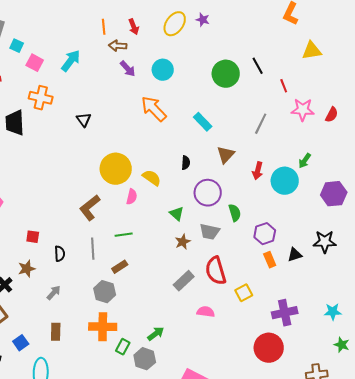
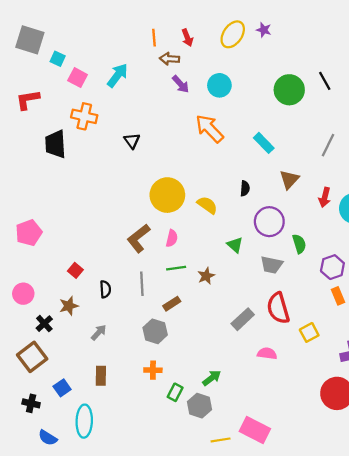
pink semicircle: (132, 197) -> (172, 238), moved
red square: (33, 237) -> (75, 270), turned 32
brown star: (183, 242) -> (206, 276), moved
orange cross: (103, 327) -> (153, 370), size x0.6

